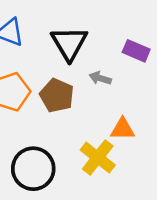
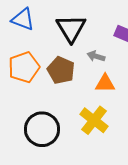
orange triangle: (123, 129) -> (105, 83), moved

